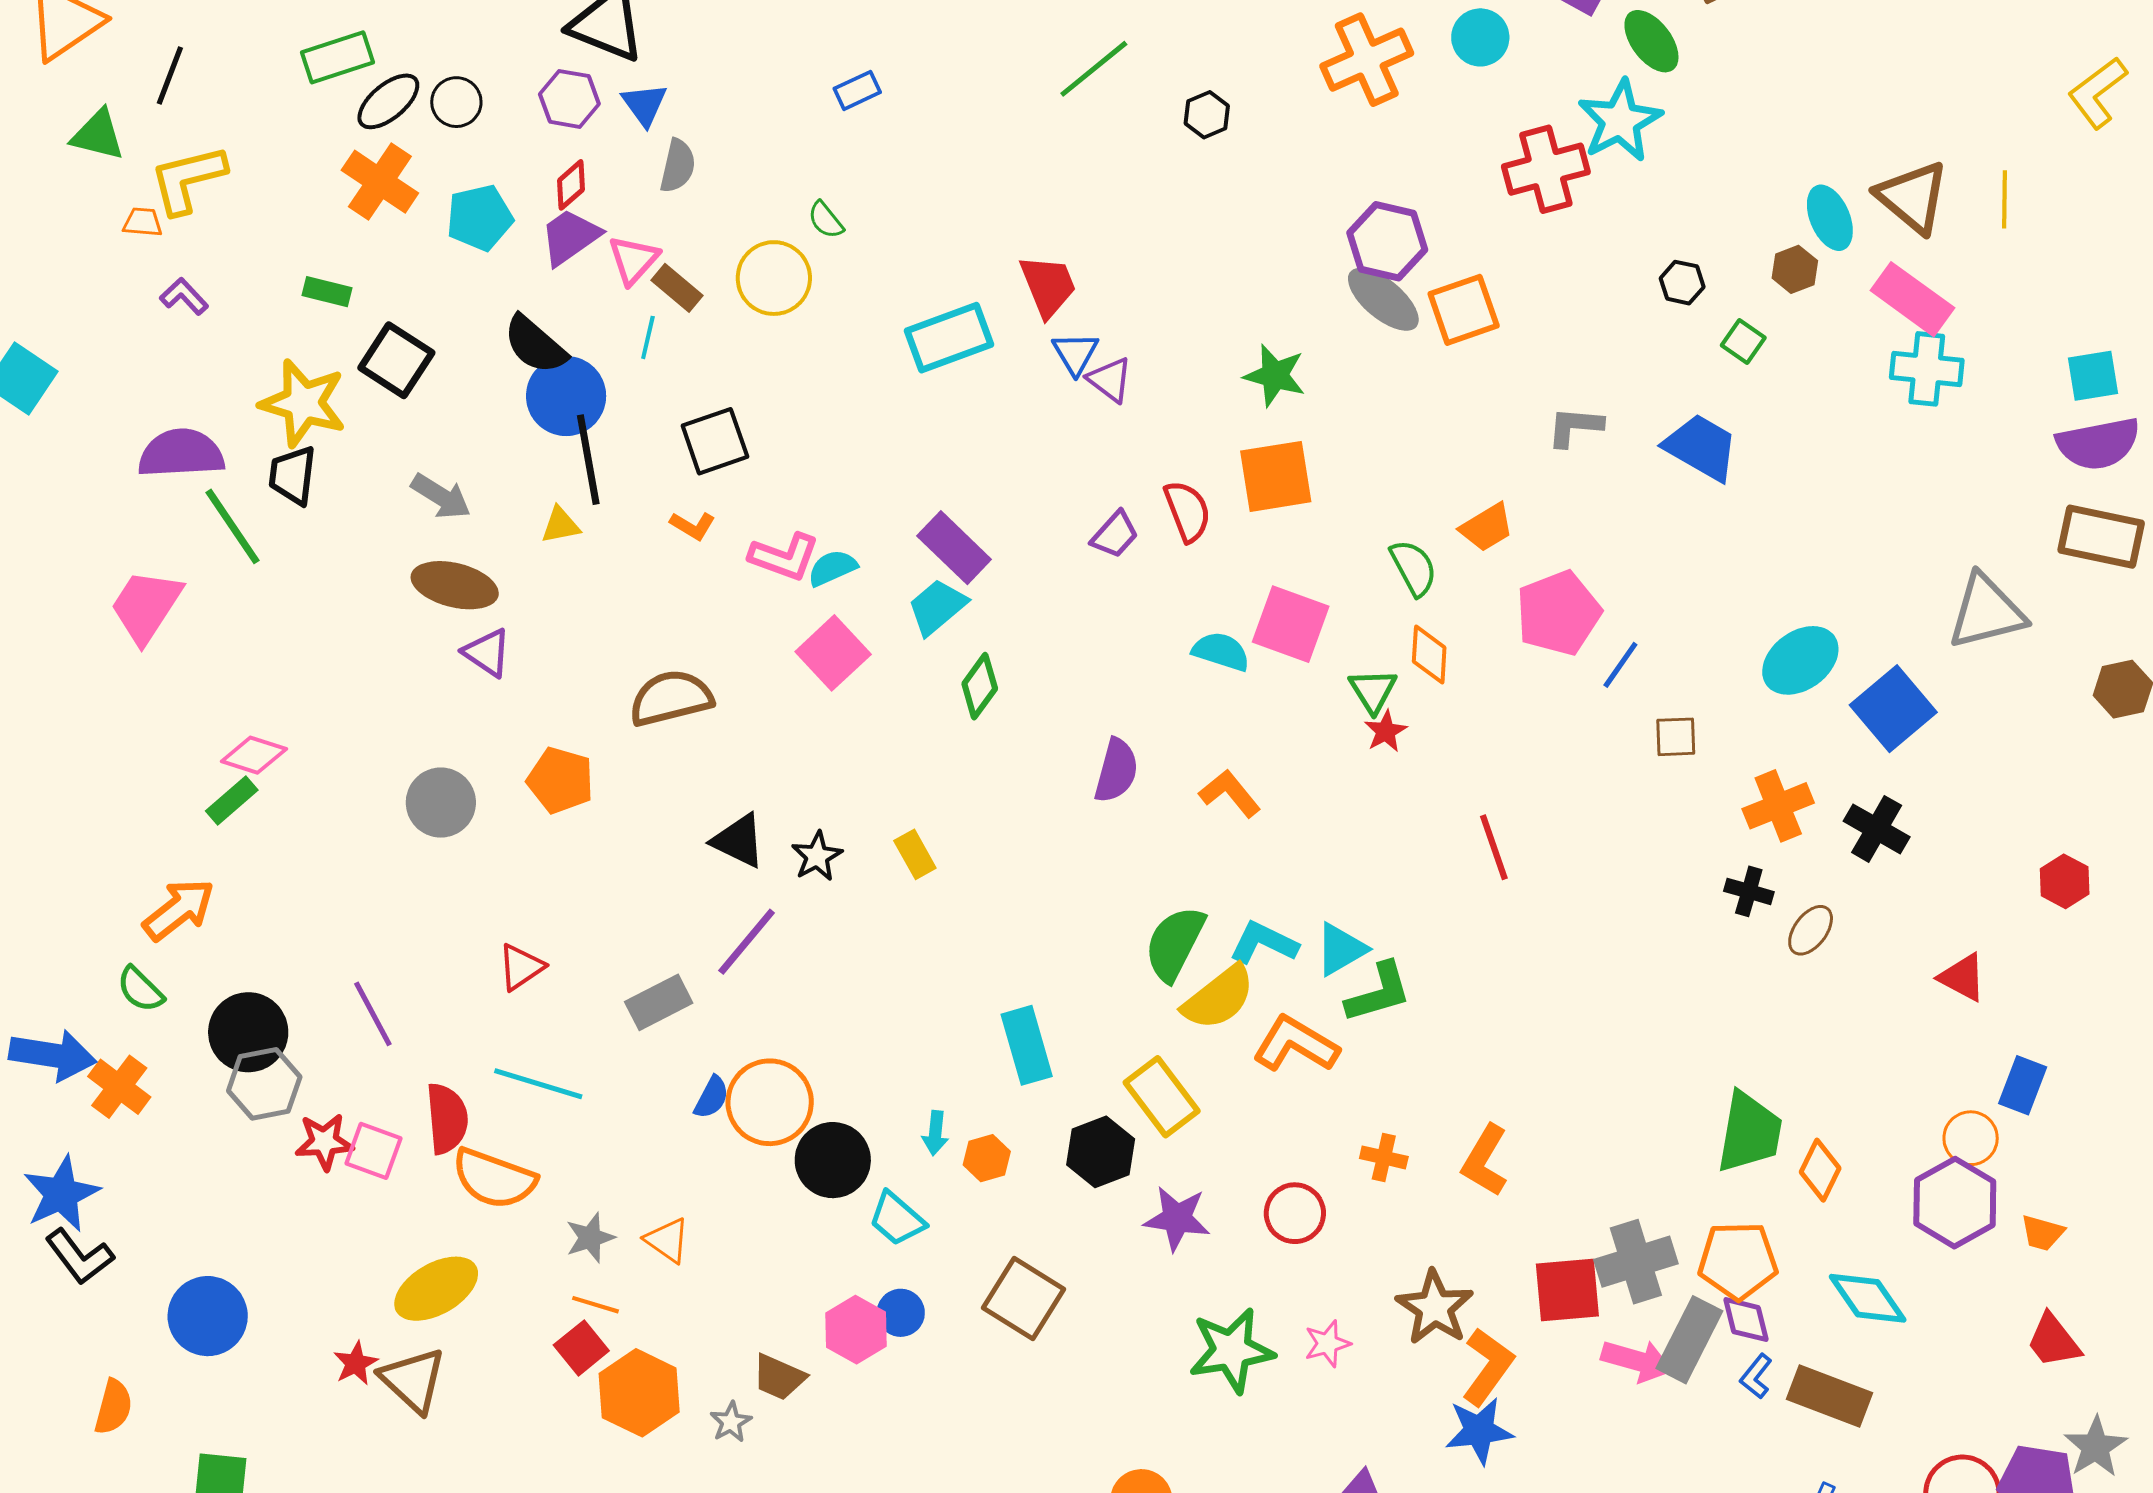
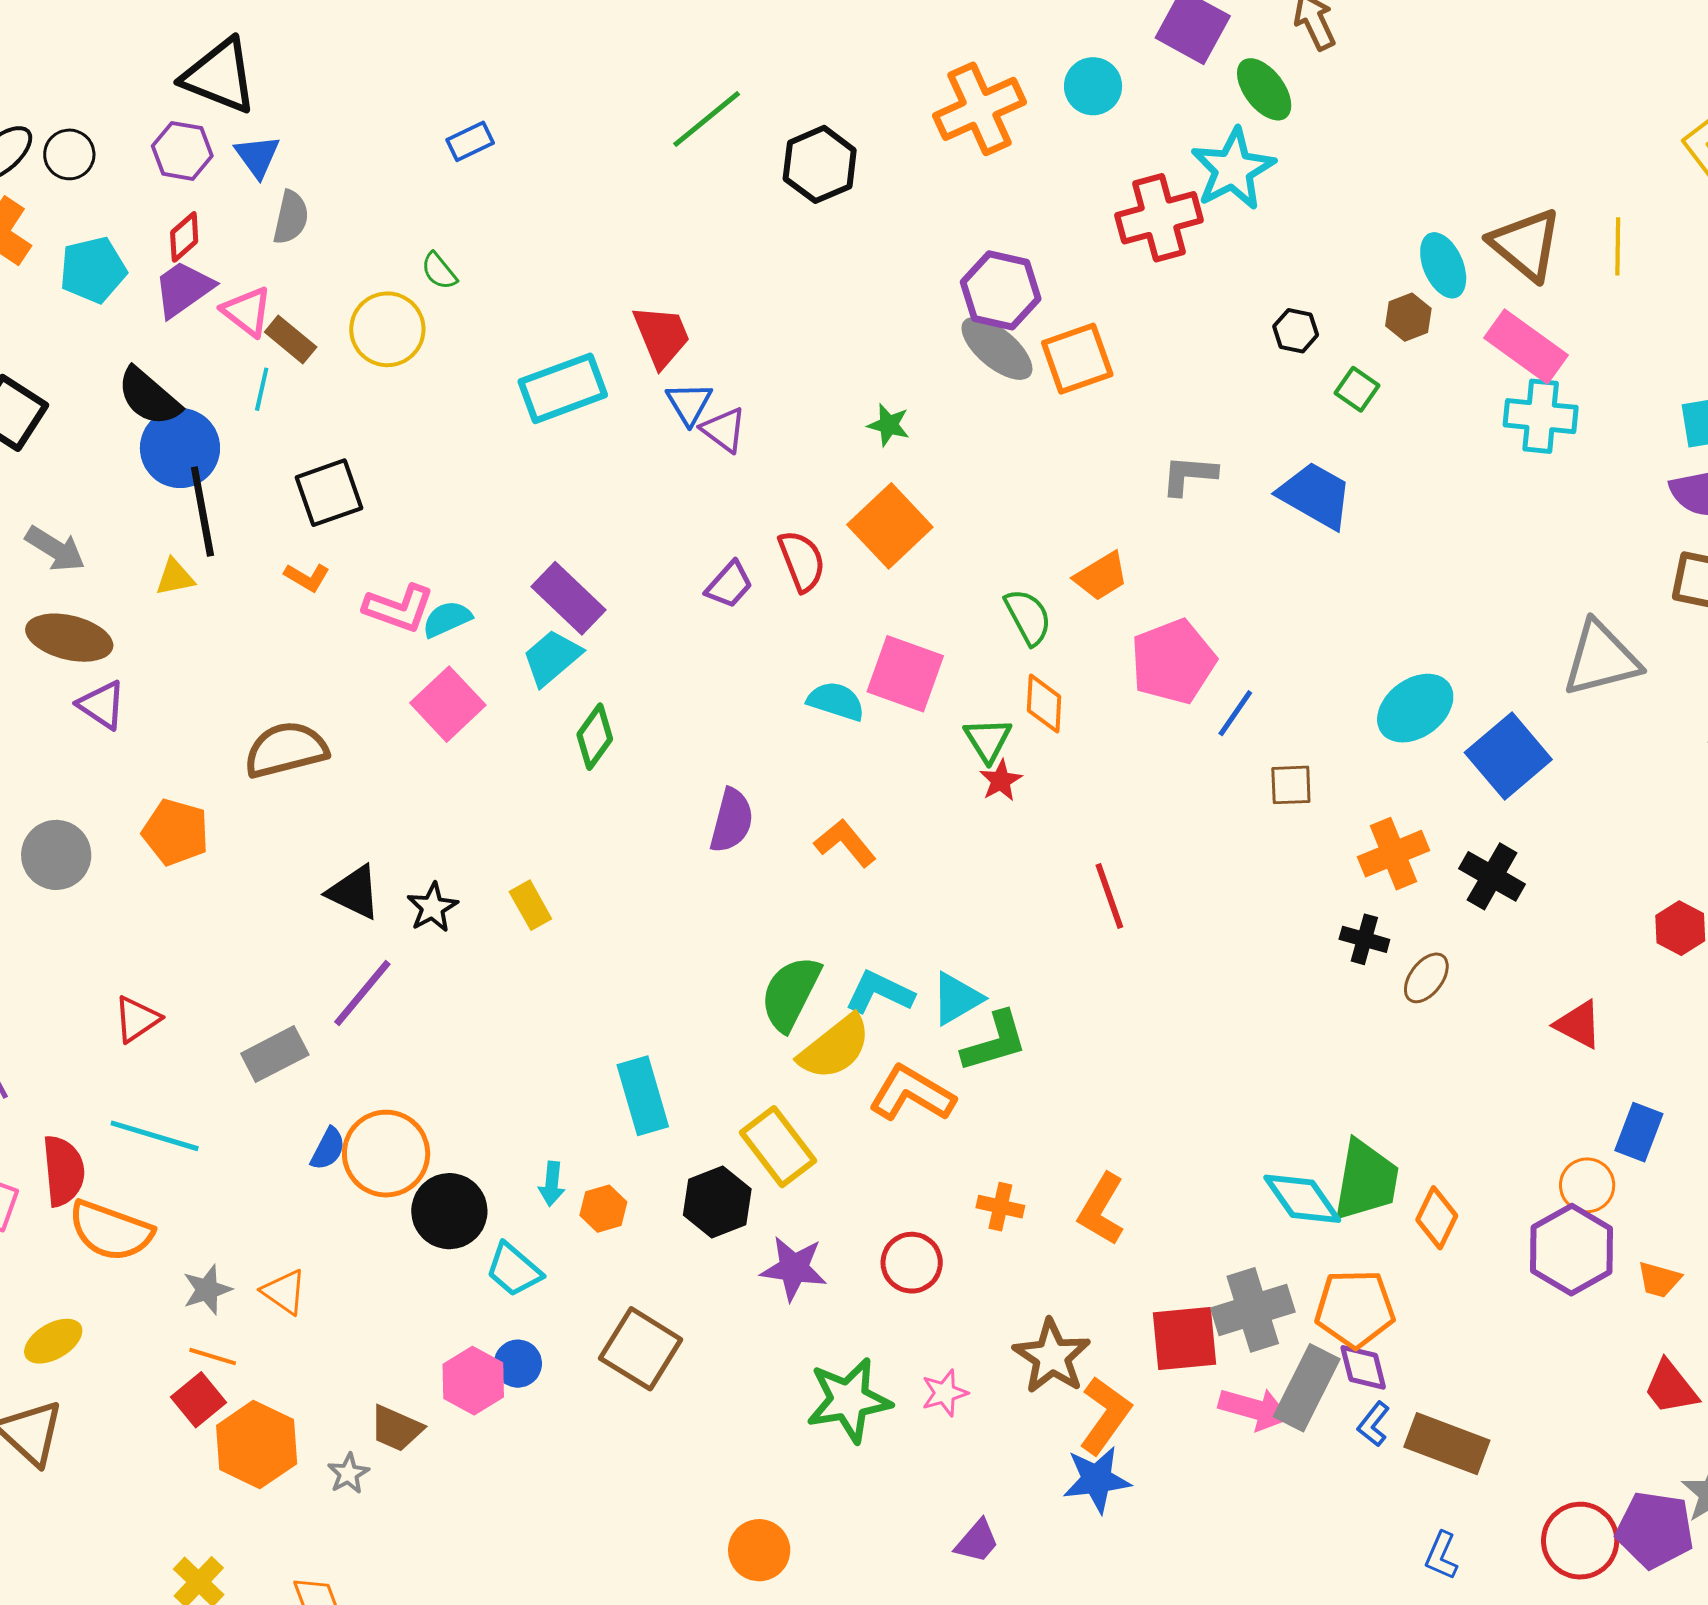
black hexagon: (1207, 115) -> (820, 164), size x1.6
pink triangle: (633, 260) -> (247, 311), turned -34
green star: (1275, 375) -> (889, 425), size x0.7
orange square: (1276, 476) -> (890, 526), turned -34
yellow ellipse: (436, 1289) -> (53, 1341), size x0.7
cyan diamond: (1868, 1298) -> (1302, 1199), moved

